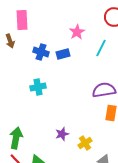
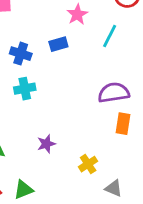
blue cross: (41, 52) -> (21, 54), moved
purple star: (62, 134) -> (46, 144), moved

